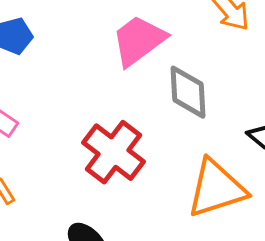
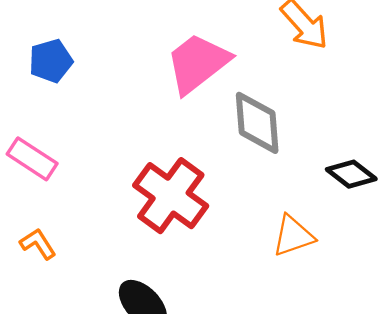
orange triangle: (216, 188) -> (293, 236), size x0.6

